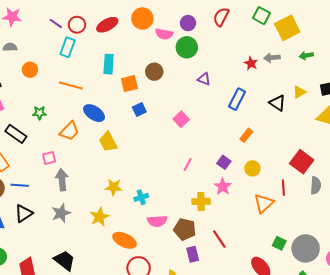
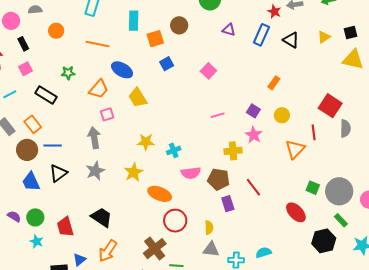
blue rectangle: (237, 99) -> (261, 35), moved
black triangle: (278, 103) -> (291, 40), moved
pink square: (49, 158) -> (107, 114), moved
pink line: (188, 164) -> (218, 115), turned 48

